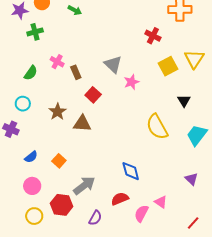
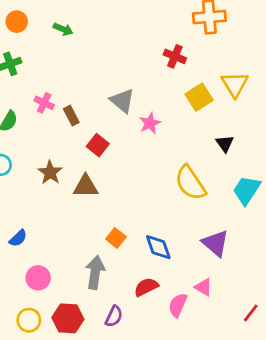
orange square: (59, 161) -> (116, 238), moved
purple triangle: (191, 179) -> (215, 243), moved, size x1.5
pink circle: (32, 186) -> (38, 278), moved
gray arrow: (84, 186) -> (95, 272), turned -40
red hexagon: (62, 205) -> (68, 318), moved

